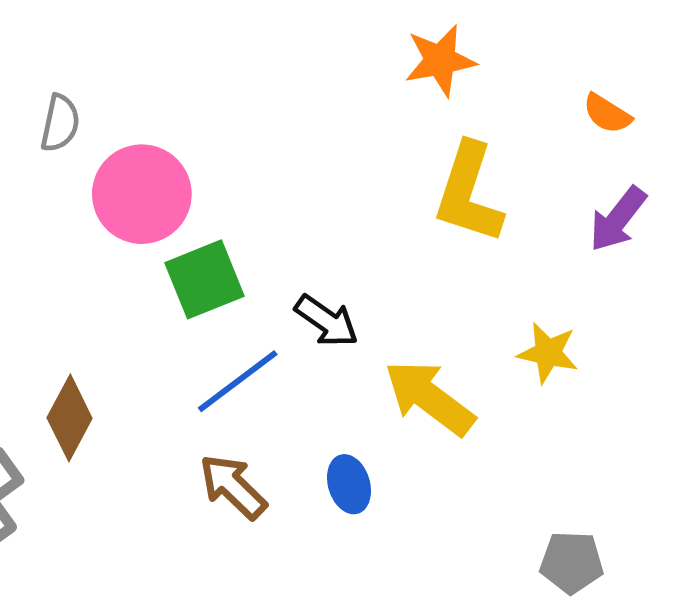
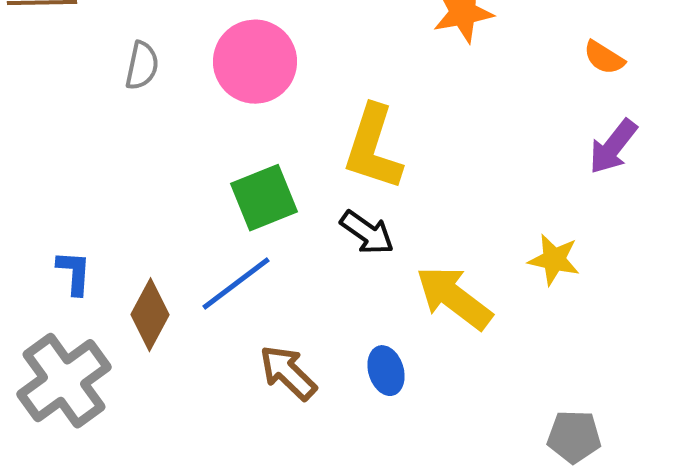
yellow L-shape: (469, 193) -> (373, 148), moved
pink circle: (142, 194) -> (255, 62), moved
blue line: (238, 381) -> (236, 284), moved

